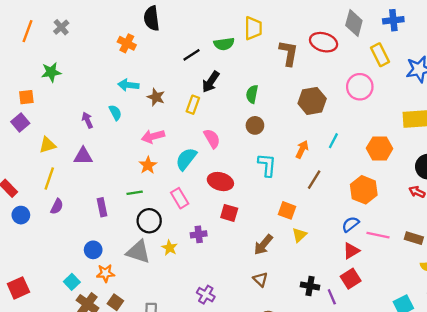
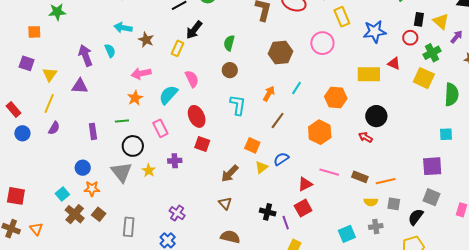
purple arrow: (87, 120) -> (85, 55), size x1.5
purple square: (20, 122) -> (27, 63), moved, turned -35
yellow triangle: (48, 145) -> (50, 74), turned -42
red ellipse: (220, 182) -> (197, 116), turned 45
blue semicircle: (350, 224) -> (281, 159), moved
gray triangle: (138, 252) -> (121, 172), turned 30
red square: (18, 288) -> (16, 196), turned 30

